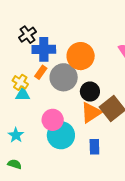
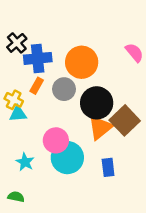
gray circle: (64, 77) -> (64, 89), size x0.7
black circle: (90, 92) -> (97, 103), size x1.4
cyan star: (16, 135) -> (25, 162), moved

